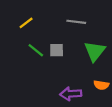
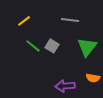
gray square: (57, 50) -> (52, 46), turned 32

